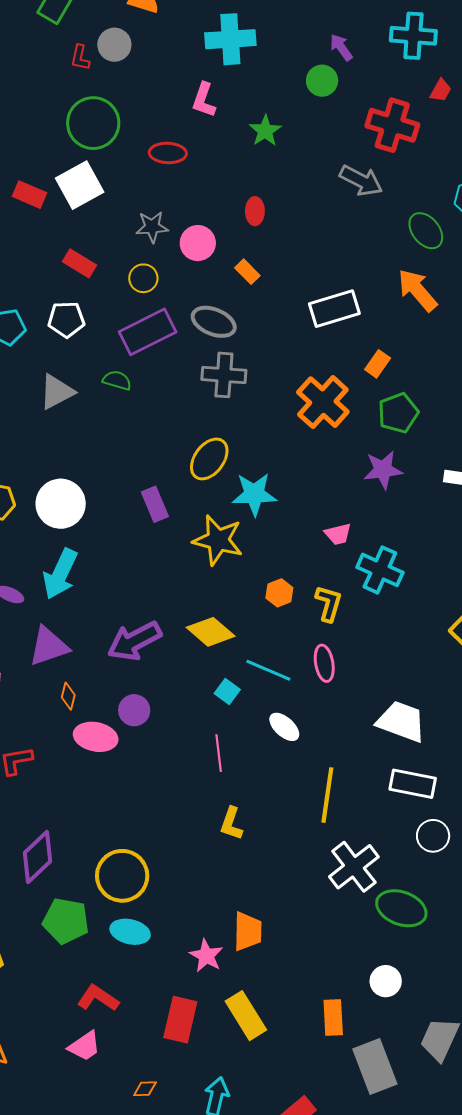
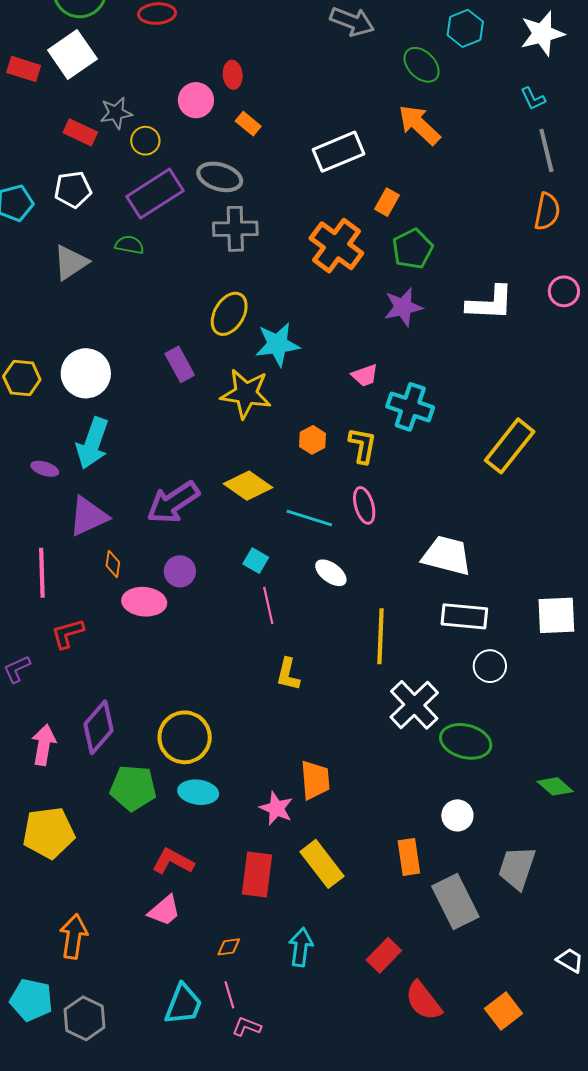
red ellipse: (255, 211) -> (233, 75), moved
gray star: (152, 227) -> (116, 113), moved
cyan square: (227, 692) -> (256, 561), moved

